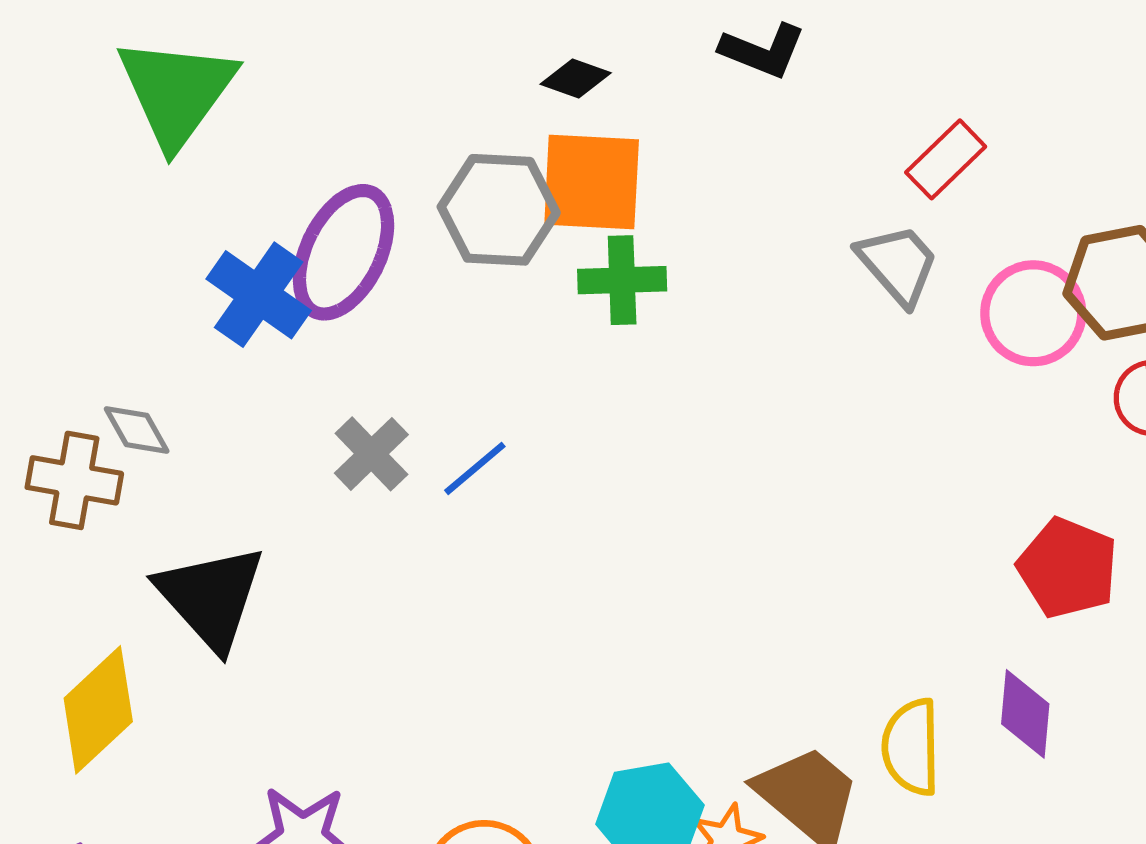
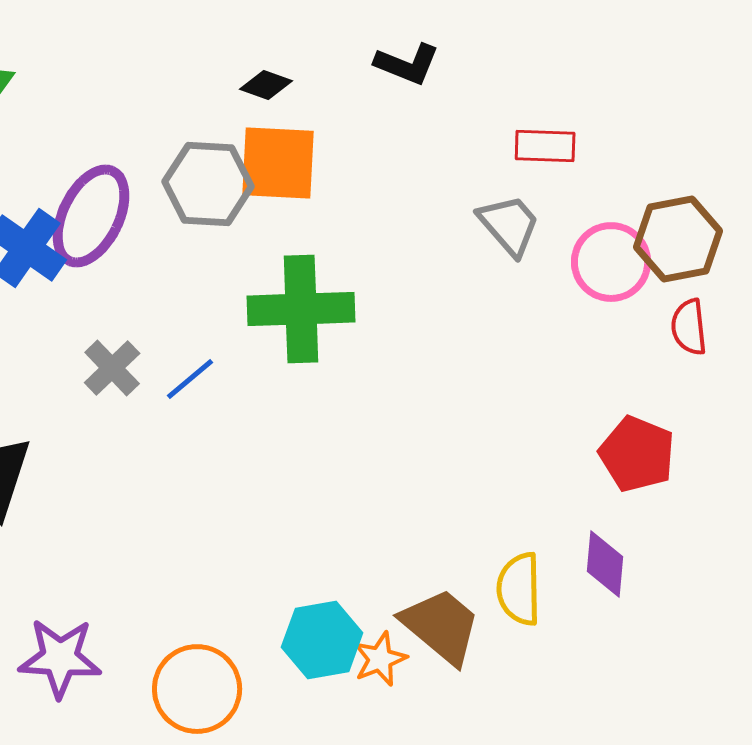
red rectangle: (946, 159) -> (545, 146), turned 46
green cross: (622, 280) -> (301, 309), moved, size x1.6

